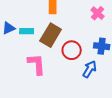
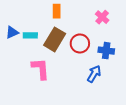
red circle: (72, 50) -> (80, 43), moved

